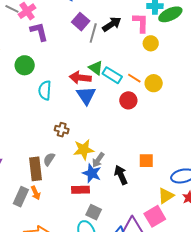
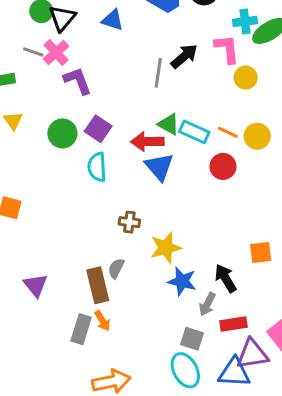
purple square: (81, 22) -> (98, 129), moved
gray arrow: (98, 160) -> (207, 304), moved
red rectangle: (81, 190) -> (233, 324), moved

